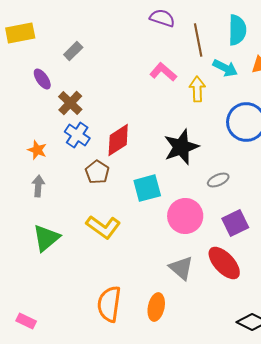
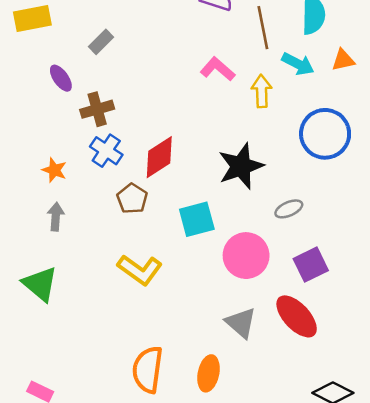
brown cross: (70, 103) -> (97, 109), turned 30
green triangle: (46, 238) -> (40, 284), moved, turned -40

